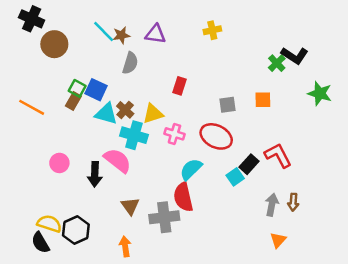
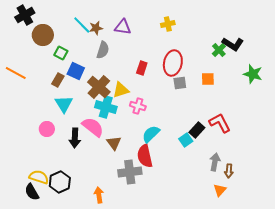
black cross: (32, 19) -> (25, 15), turned 36
green square: (77, 88) -> (61, 53), moved
orange line: (32, 107) -> (16, 73), moved
brown cross: (125, 110) -> (99, 87), size x1.6
cyan triangle: (106, 114) -> (64, 104), moved, turned 42
red ellipse: (216, 136) -> (173, 63), moved, turned 75
brown arrow: (293, 202) -> (229, 171), moved
brown triangle: (130, 206) -> (114, 143), moved

